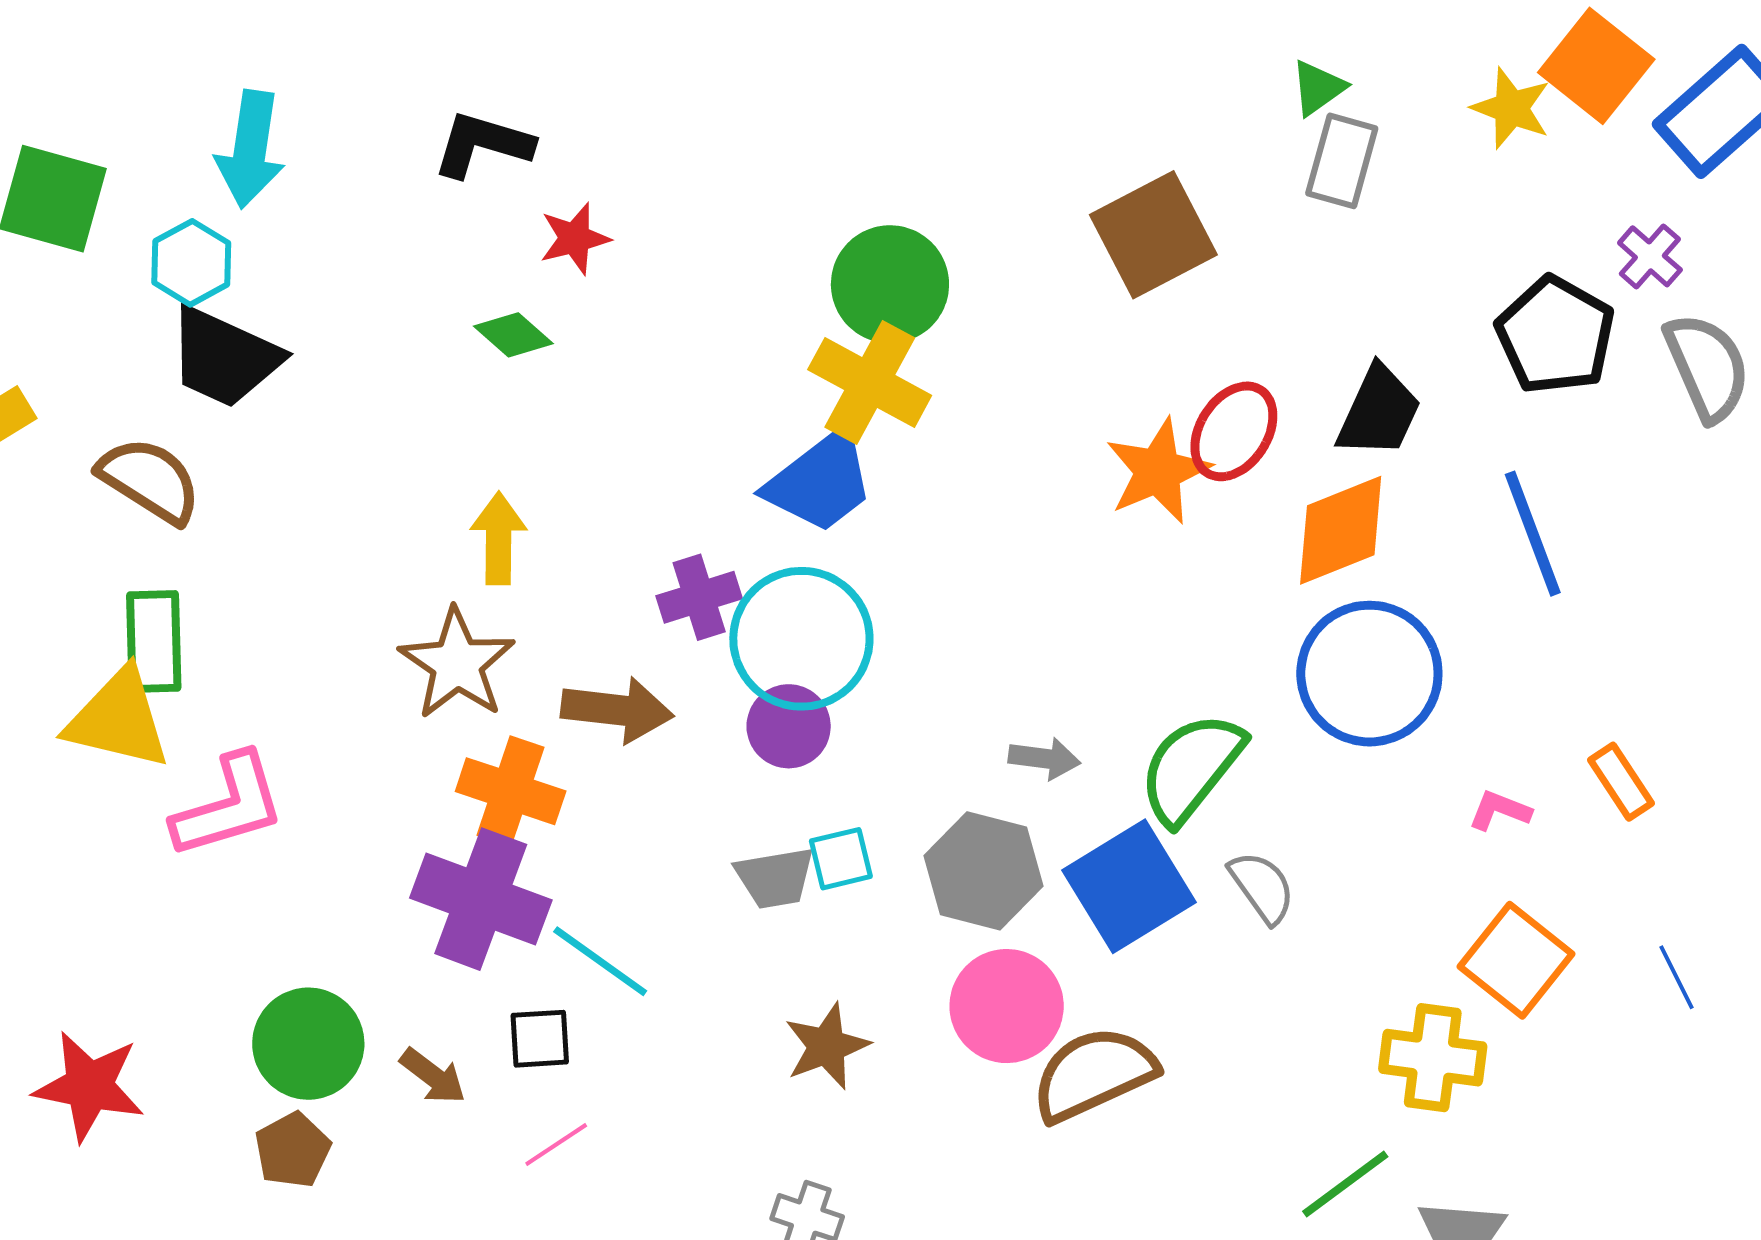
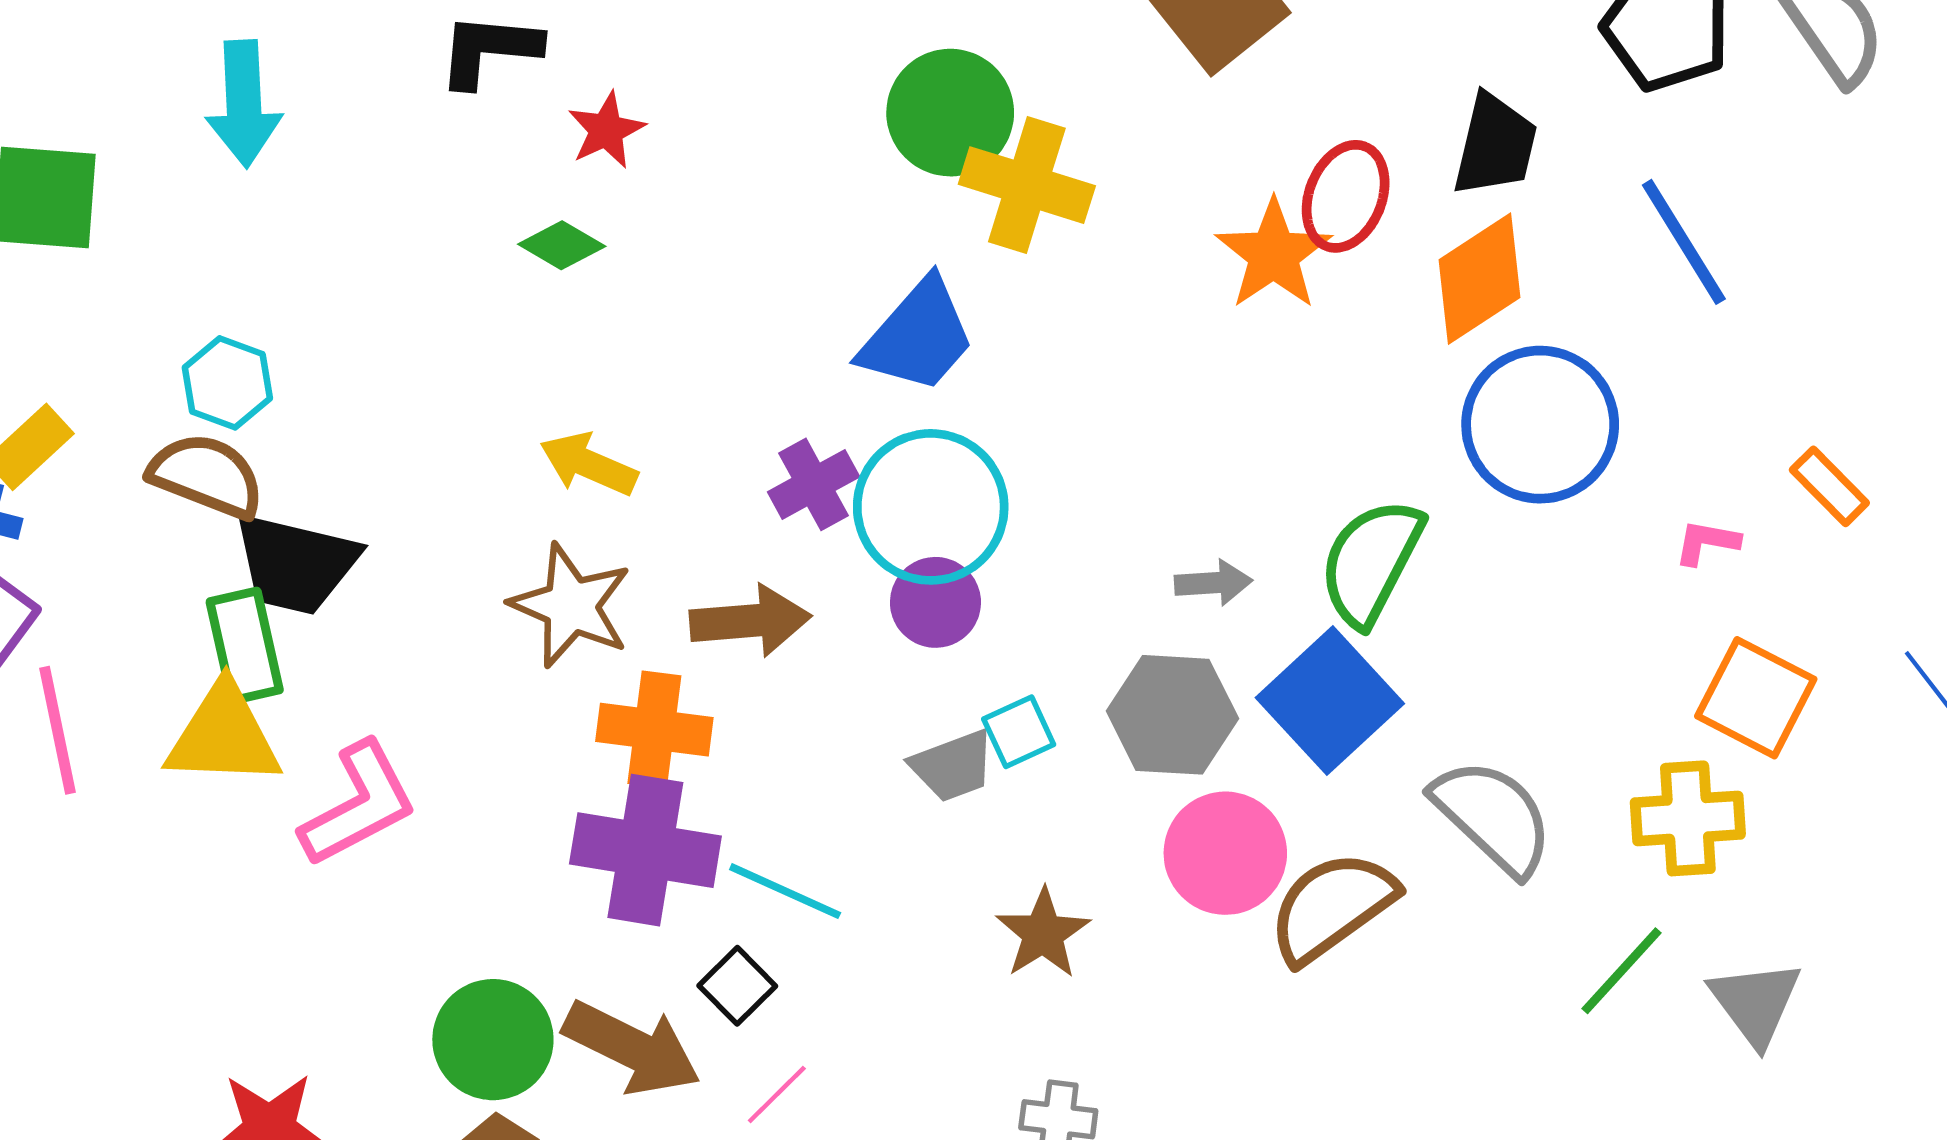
cyan hexagon: (191, 263) -> (227, 383), moved
black trapezoid: (224, 357) -> (296, 564), moved
yellow cross: (870, 382) -> (1027, 185), moved
yellow arrow: (499, 538) -> (589, 464), turned -56
gray semicircle: (1262, 887) -> (1493, 817), moved, size x1.6
black square: (540, 1039) -> (737, 986), turned -30
brown arrow: (433, 1076) -> (632, 1048), size x1.8

